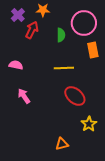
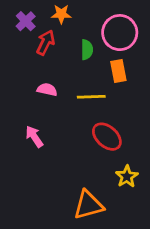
orange rectangle: (93, 50) -> (118, 71), moved
pink semicircle: (16, 65) -> (47, 90), moved
orange triangle: (62, 144) -> (88, 205), size x1.6

